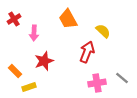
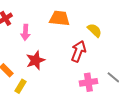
orange trapezoid: (68, 19) -> (59, 18), turned 125
yellow rectangle: (29, 87) -> (20, 86), turned -40

